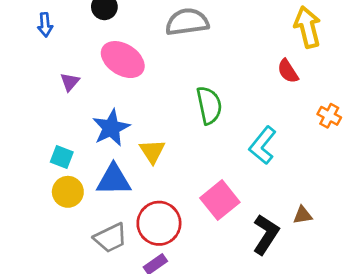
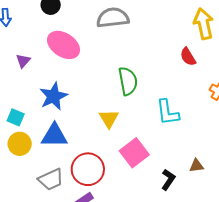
cyan L-shape: (263, 145) -> (168, 112), turned -48
yellow triangle: (152, 151) -> (109, 119), moved
black L-shape: (266, 234) -> (168, 180), size x0.7

